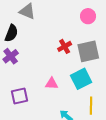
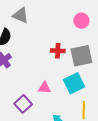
red cross: (65, 46) -> (58, 51), turned 32
purple square: (20, 96) -> (23, 104), moved, turned -30

